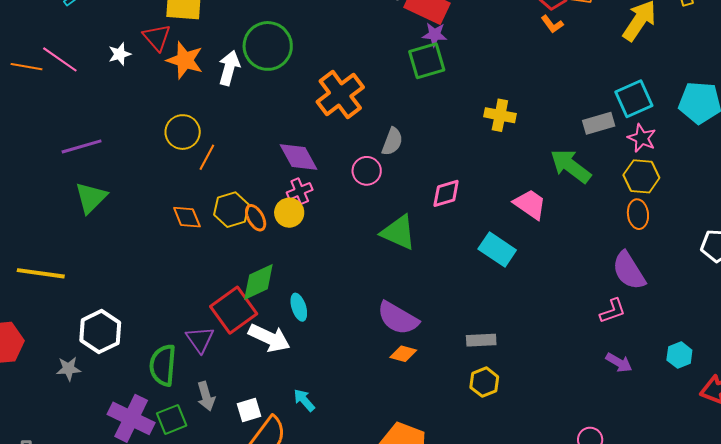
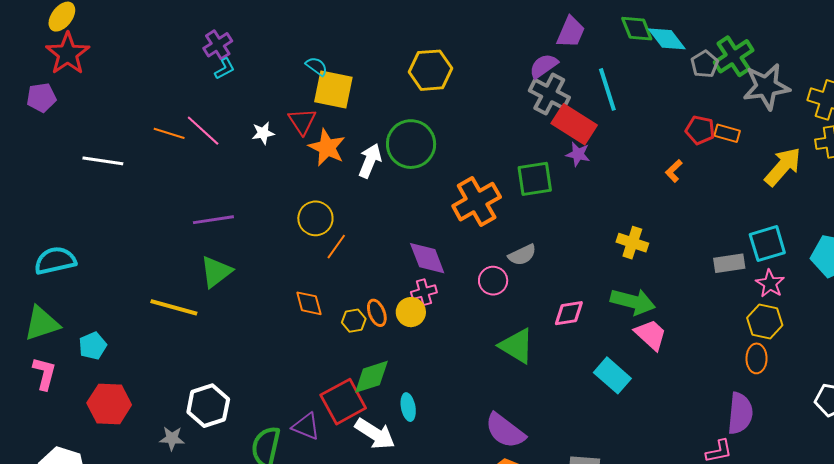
orange L-shape: (552, 24) -> (674, 171), moved, turned 75
green square: (427, 61) -> (535, 179), moved
gray semicircle: (392, 142) -> (522, 255), turned 36
green arrow: (571, 166) -> (633, 302), moved, turned 150
yellow hexagon: (231, 210) -> (354, 321), moved, size x0.7
purple semicircle: (629, 271) -> (740, 413), turned -150
yellow line: (41, 273) -> (174, 307), moved
purple triangle: (200, 339) -> (306, 426), turned -40

